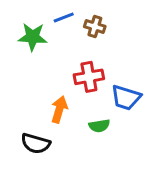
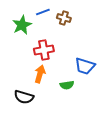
green star: (33, 37) -> (22, 25), turned -30
red cross: (89, 77) -> (44, 50), moved

